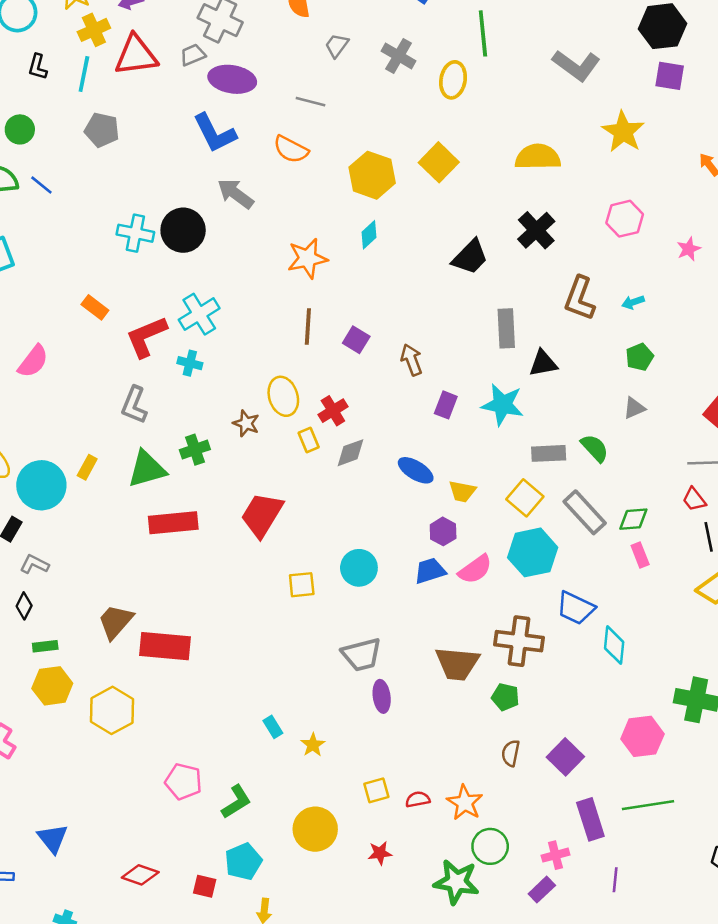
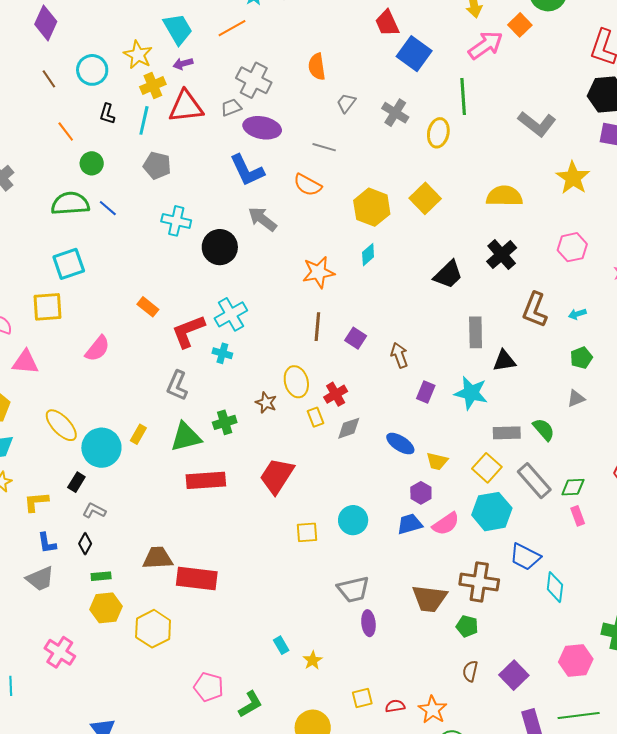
cyan cross: (135, 233) -> (176, 221), moved
brown trapezoid: (115, 622) -> (158, 558), turned 44

